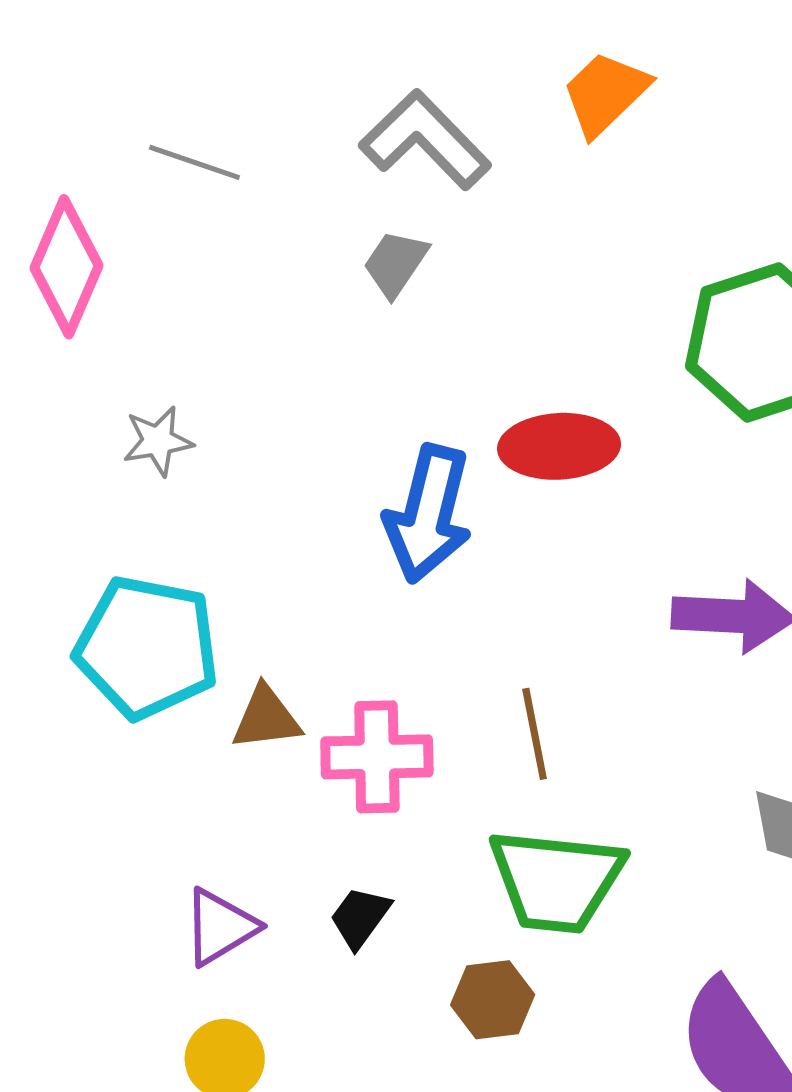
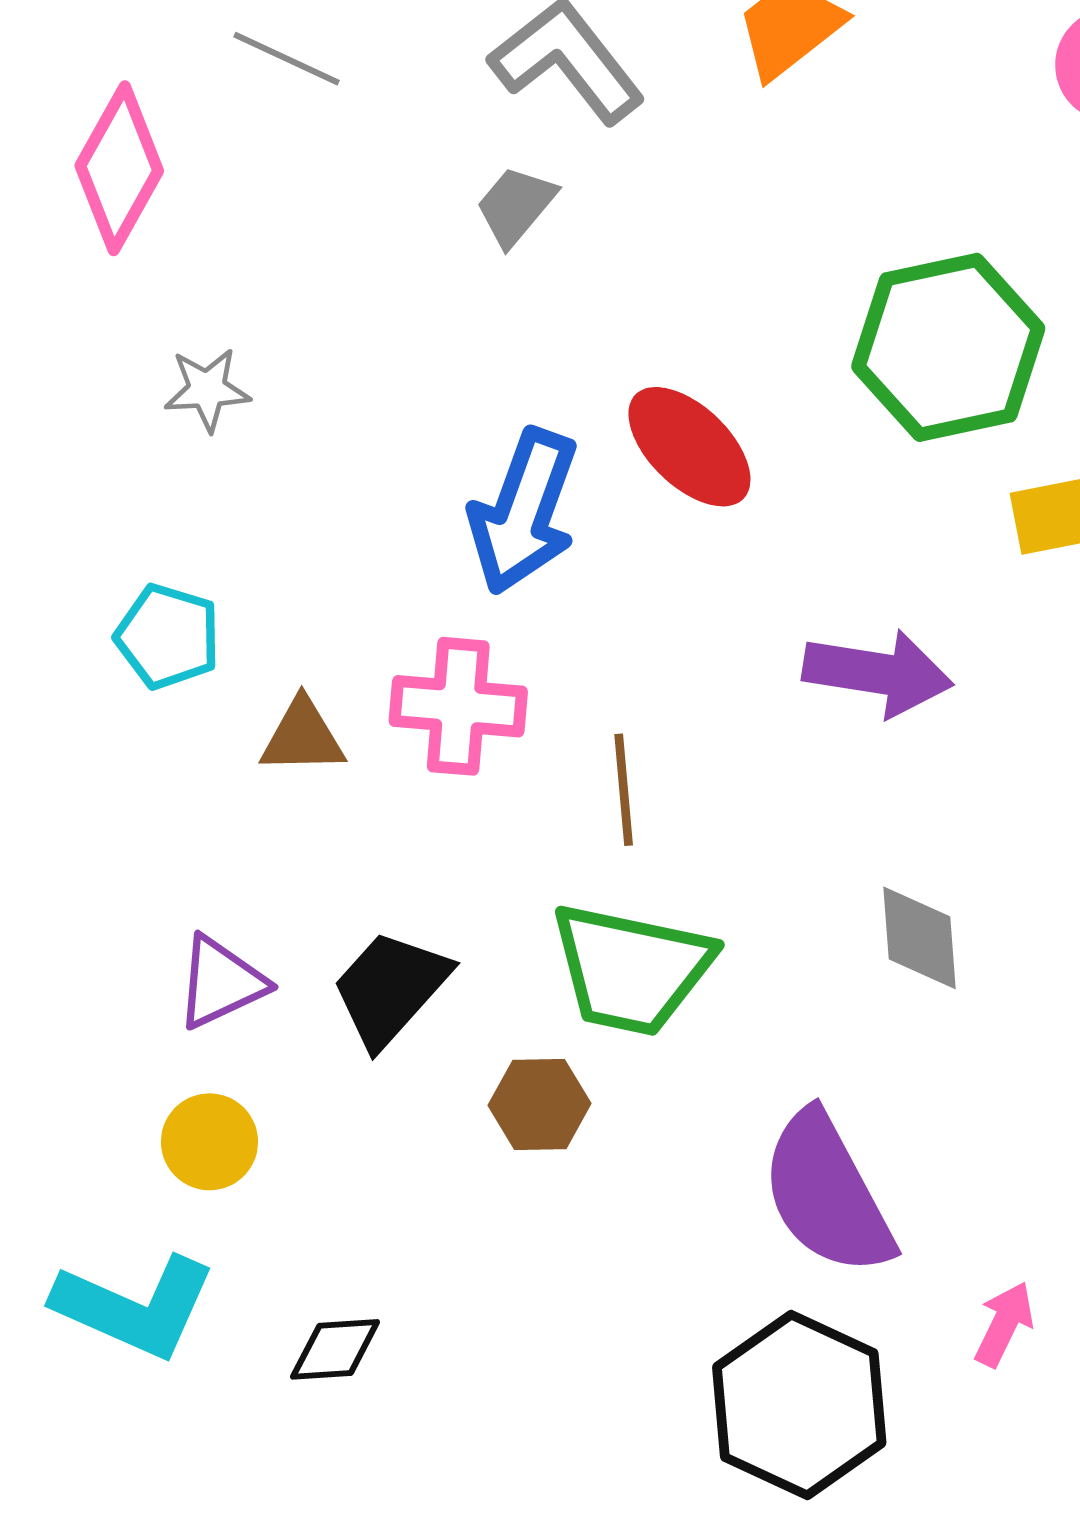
red ellipse: (559, 446) -> (689, 447), turned 41
cyan pentagon: (147, 647) -> (168, 636), size x0.6
pink cross: (377, 757) -> (458, 706), moved
black trapezoid: (360, 917) -> (390, 988), size x1.6

